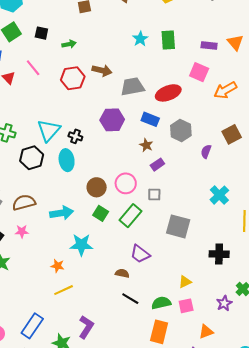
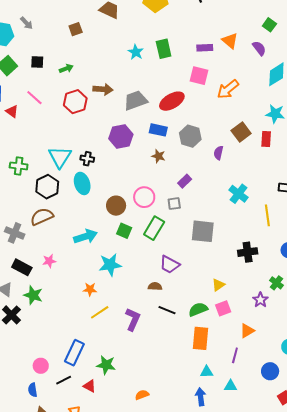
purple rectangle: (157, 165) -> (185, 181), moved
brown semicircle: (24, 203) -> (42, 217), moved
purple L-shape: (86, 327) -> (133, 319), moved

